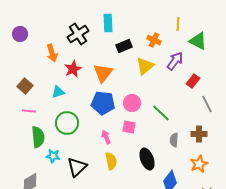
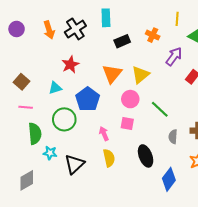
orange arrow: (52, 53) -> (49, 30), moved
yellow triangle: (145, 66) -> (140, 75), moved
orange triangle: (103, 73) -> (112, 74), moved
blue pentagon: (103, 103) -> (88, 99), moved, turned 30

